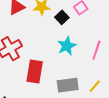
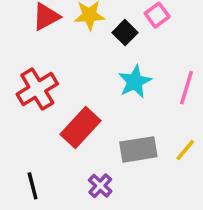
red rectangle: (35, 72) -> (80, 128), turned 35

